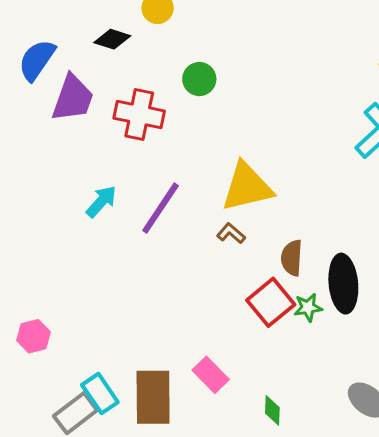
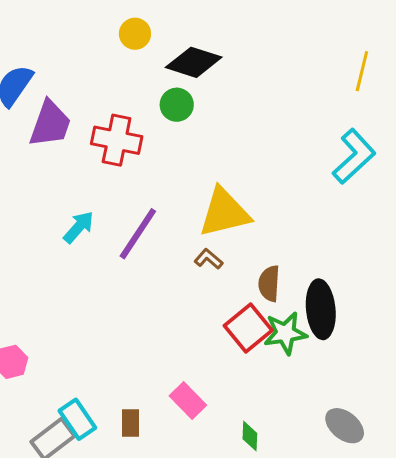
black diamond: (112, 39) -> (194, 62), moved, size x1.5
green star: (308, 307) -> (285, 333), size x1.5
brown rectangle: (153, 397) -> (130, 423), size x0.5

